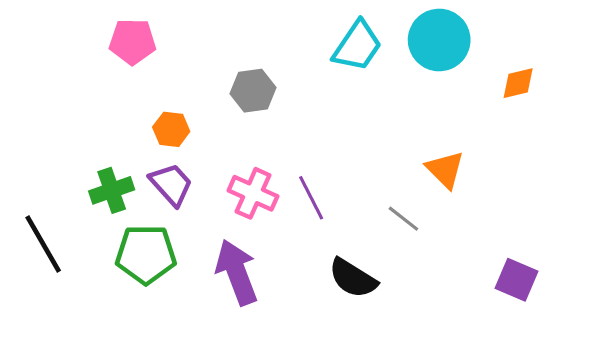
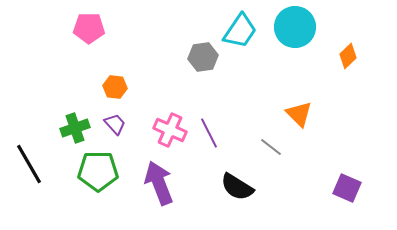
orange diamond: (518, 83) -> (348, 56), turned -30
gray hexagon: (253, 91) -> (203, 57), moved
purple trapezoid: (171, 184) -> (115, 124), size x0.7

